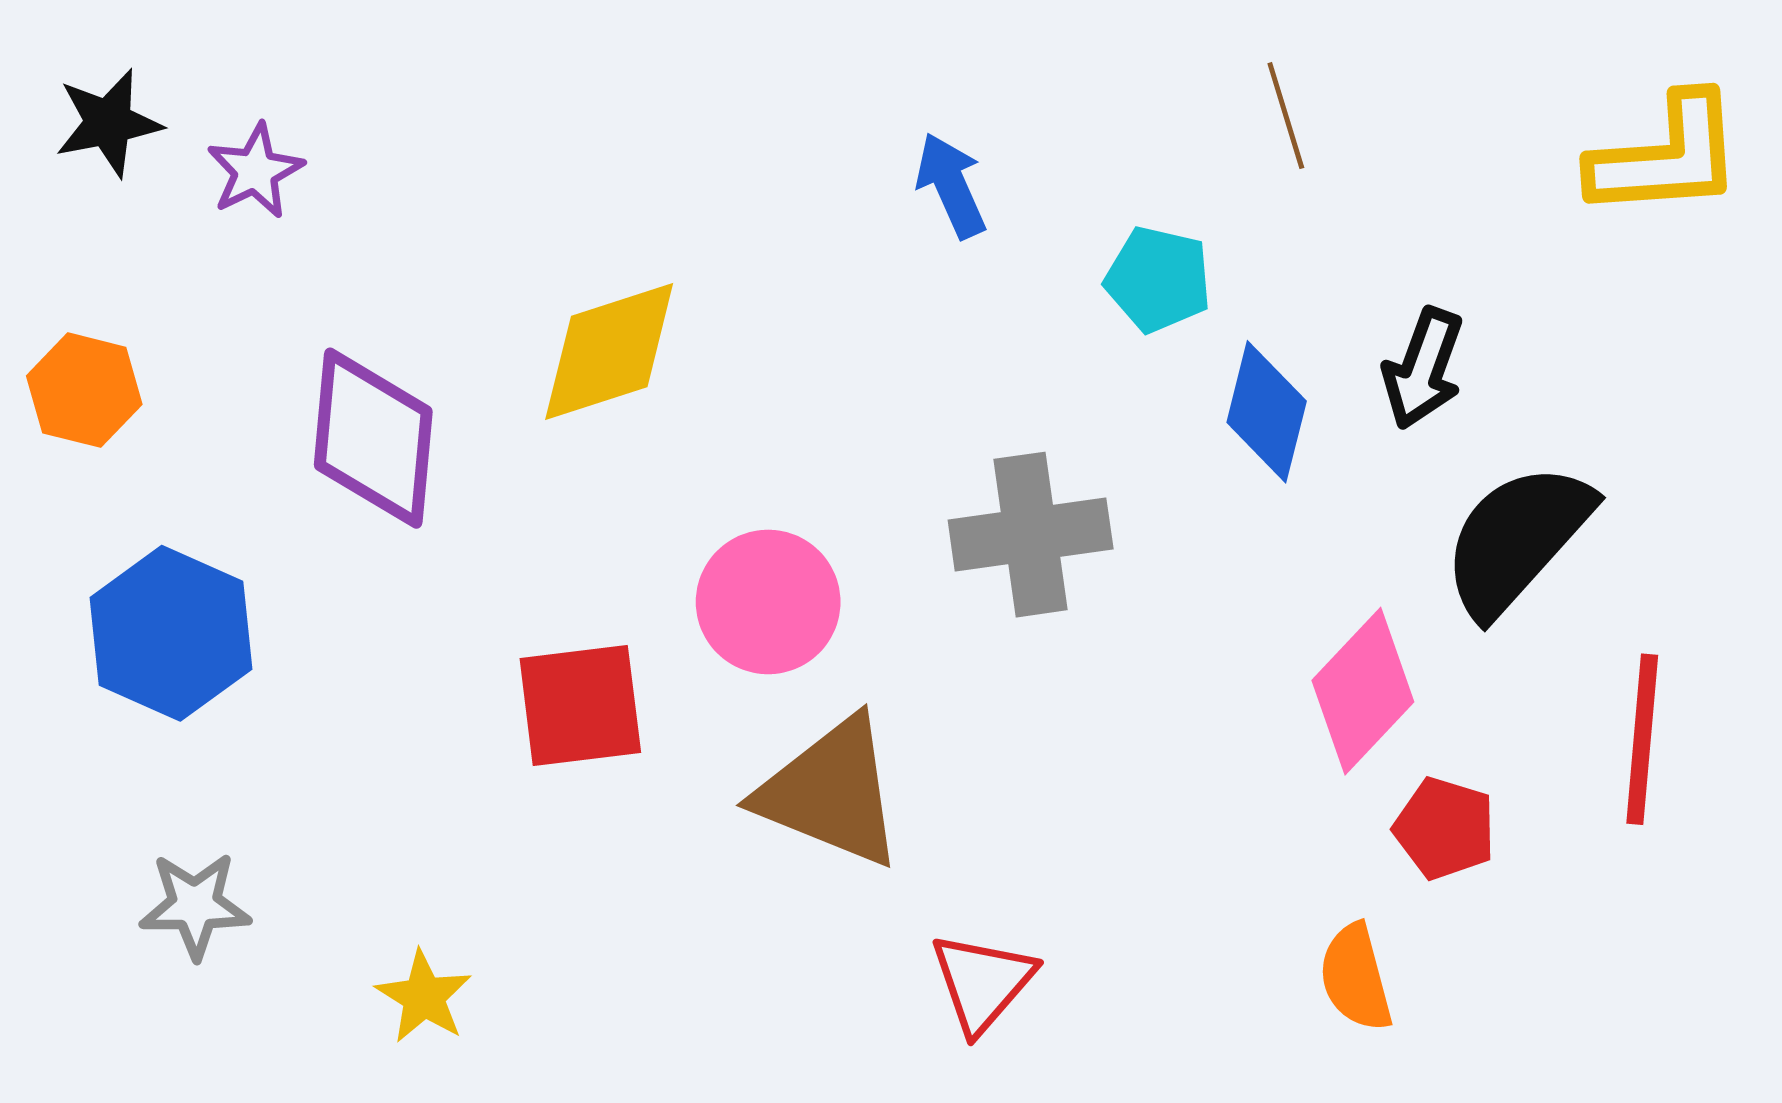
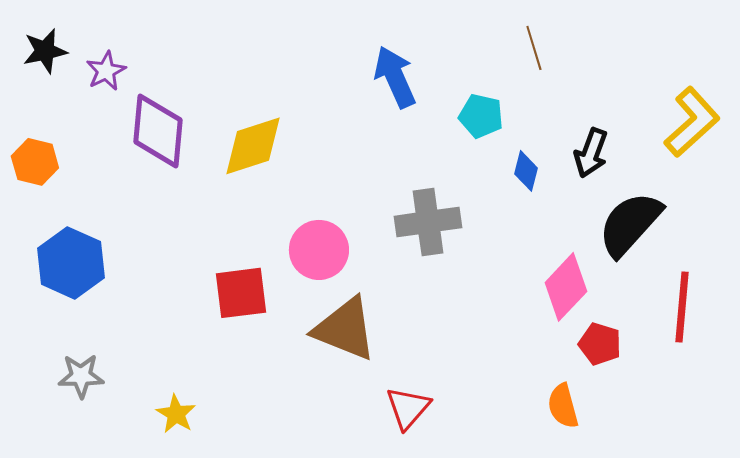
yellow L-shape: (1666, 157) -> (692, 122), moved, turned -38
blue arrow: (951, 185) -> (395, 77), size x1.4
blue diamond: (1267, 412) -> (526, 171), size x0.7
purple diamond: (373, 438) -> (158, 131), moved

